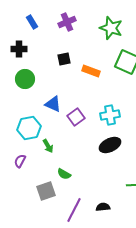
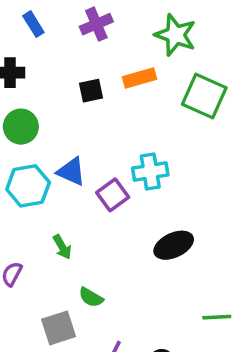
orange rectangle: (91, 71) -> (140, 78), moved, turned -36
cyan cross: (110, 115) -> (150, 172), moved
cyan hexagon: (29, 128) -> (28, 186), moved

